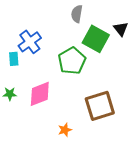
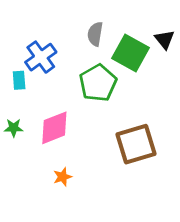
gray semicircle: (77, 14) -> (95, 34), moved
orange star: (65, 130) -> (63, 177), moved

